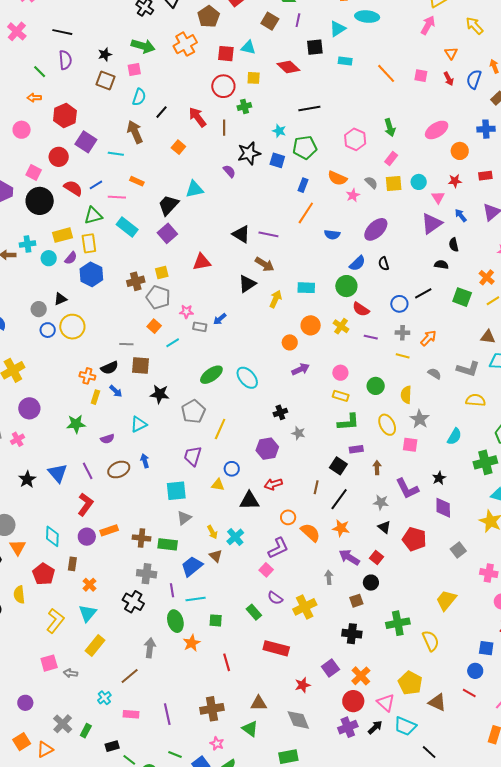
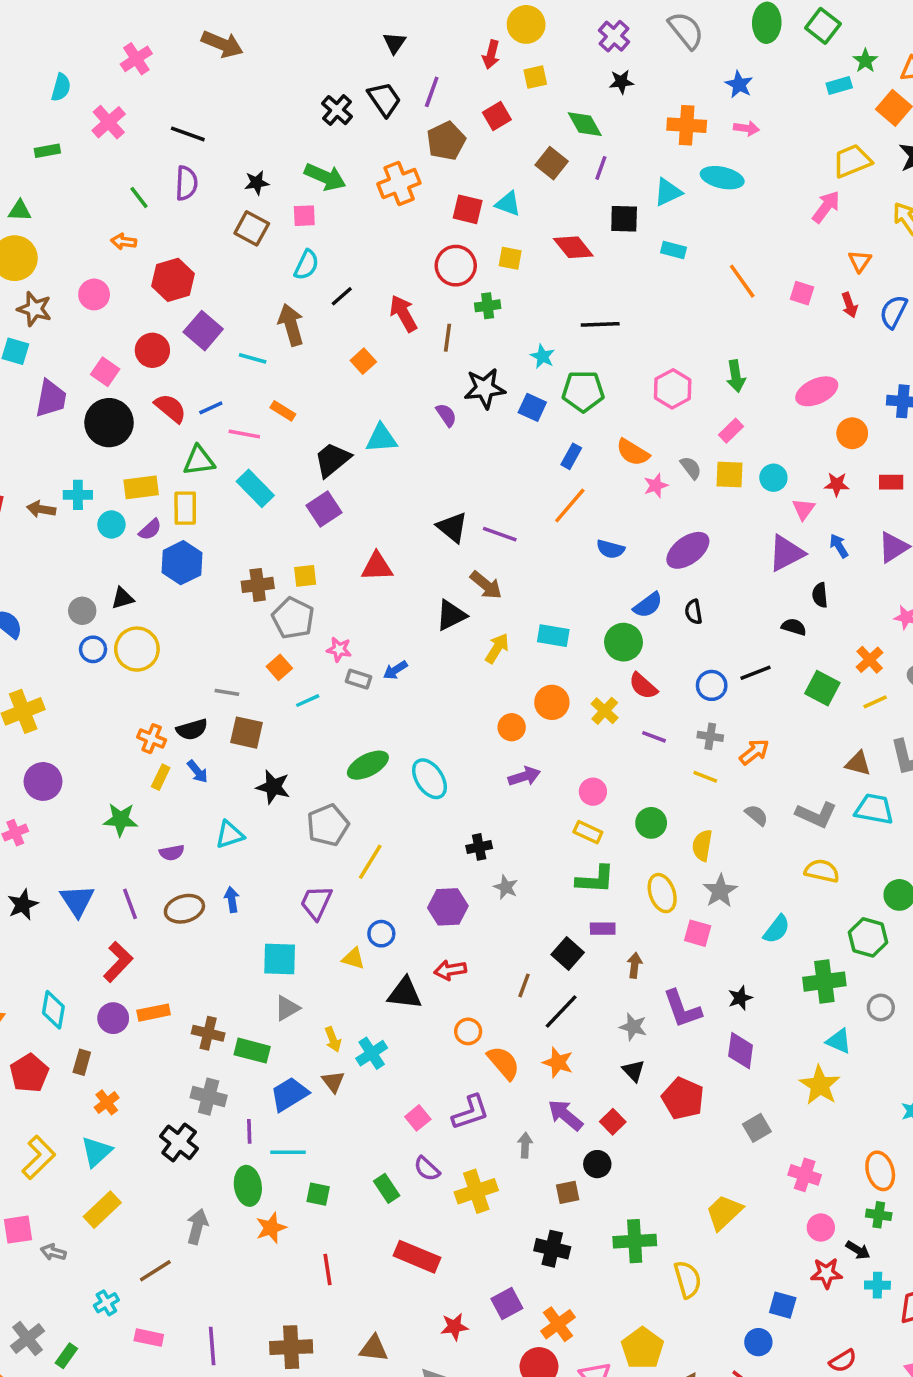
purple L-shape: (278, 548) -> (470, 1112), moved

